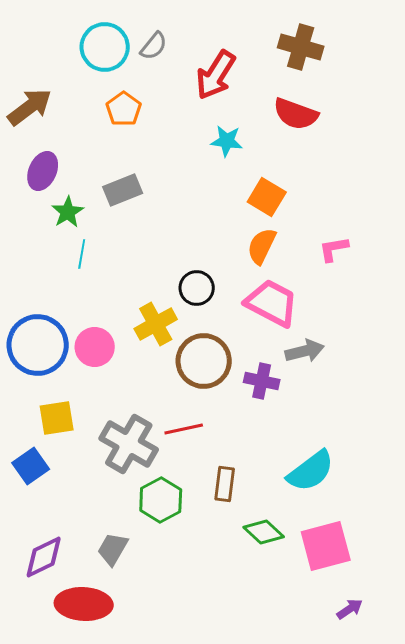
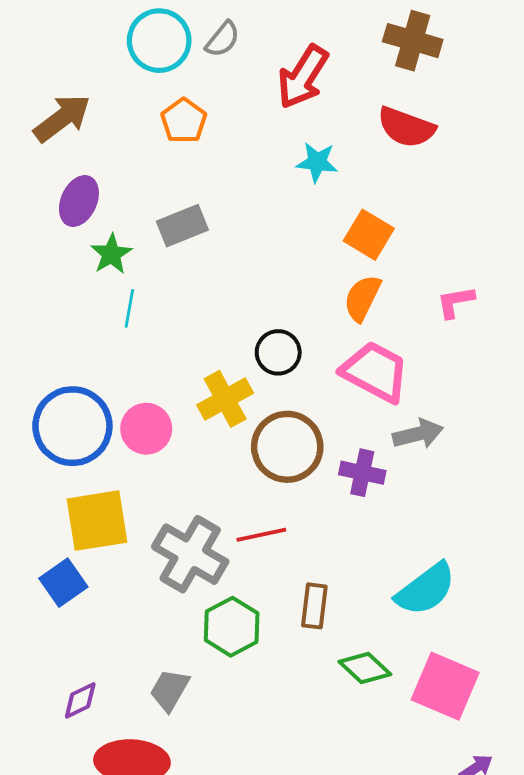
yellow square: (57, 418) -> (97, 521), size x1.4
pink square: (326, 546) -> (445, 686), turned 38
purple diamond: (44, 557) -> (80, 700), size x0.7

